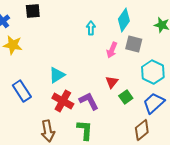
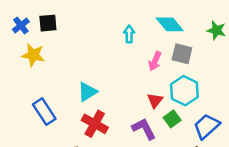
black square: (33, 11) -> (48, 23), moved
cyan diamond: (124, 20) -> (170, 24), turned -75
cyan hexagon: (153, 72) -> (184, 91), moved
purple L-shape: (89, 101) -> (144, 129), moved

